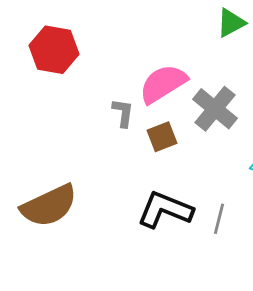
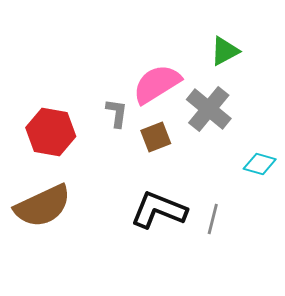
green triangle: (231, 23) -> (225, 51), moved
red hexagon: (54, 50) -> (51, 132), moved

